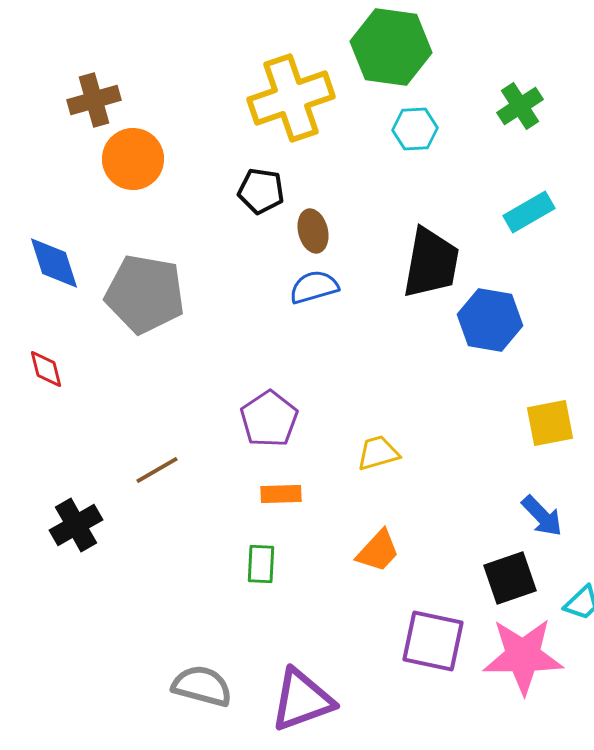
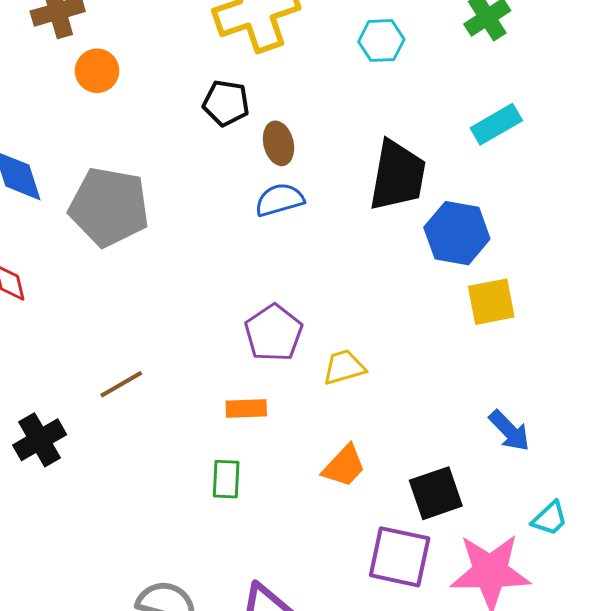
orange circle: (133, 159) -> (97, 71), size x0.7
purple pentagon: (269, 419) -> (273, 333), moved
yellow square: (550, 423) -> (491, 302), moved
black square: (510, 578) -> (436, 493), moved

